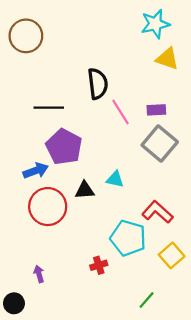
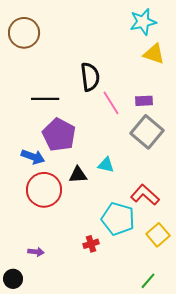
blue arrow: (36, 171) -> (33, 157), turned 40
purple arrow: (39, 274) -> (36, 252), turned 112
green line: (147, 300) -> (148, 281), moved

